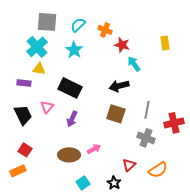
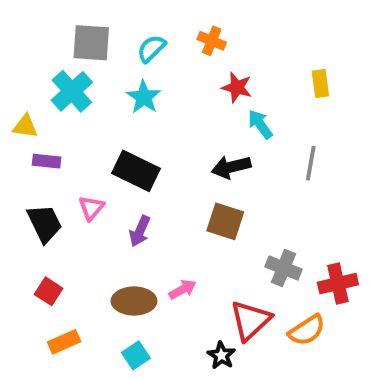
orange cross: (105, 30) -> (212, 41), moved
yellow triangle: (39, 69) -> (25, 126), moved
gray line: (147, 110) -> (311, 163), moved
red cross: (174, 123) -> (338, 284), moved
red triangle: (129, 165) -> (251, 320), size x1.6
orange rectangle: (18, 171) -> (64, 342), moved
cyan square: (83, 183) -> (136, 355), moved

